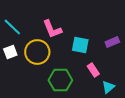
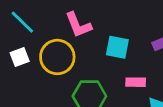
pink rectangle: (93, 70) -> (136, 82), turned -56

